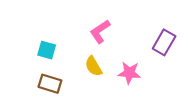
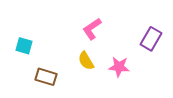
cyan square: (47, 50) -> (24, 46), moved

